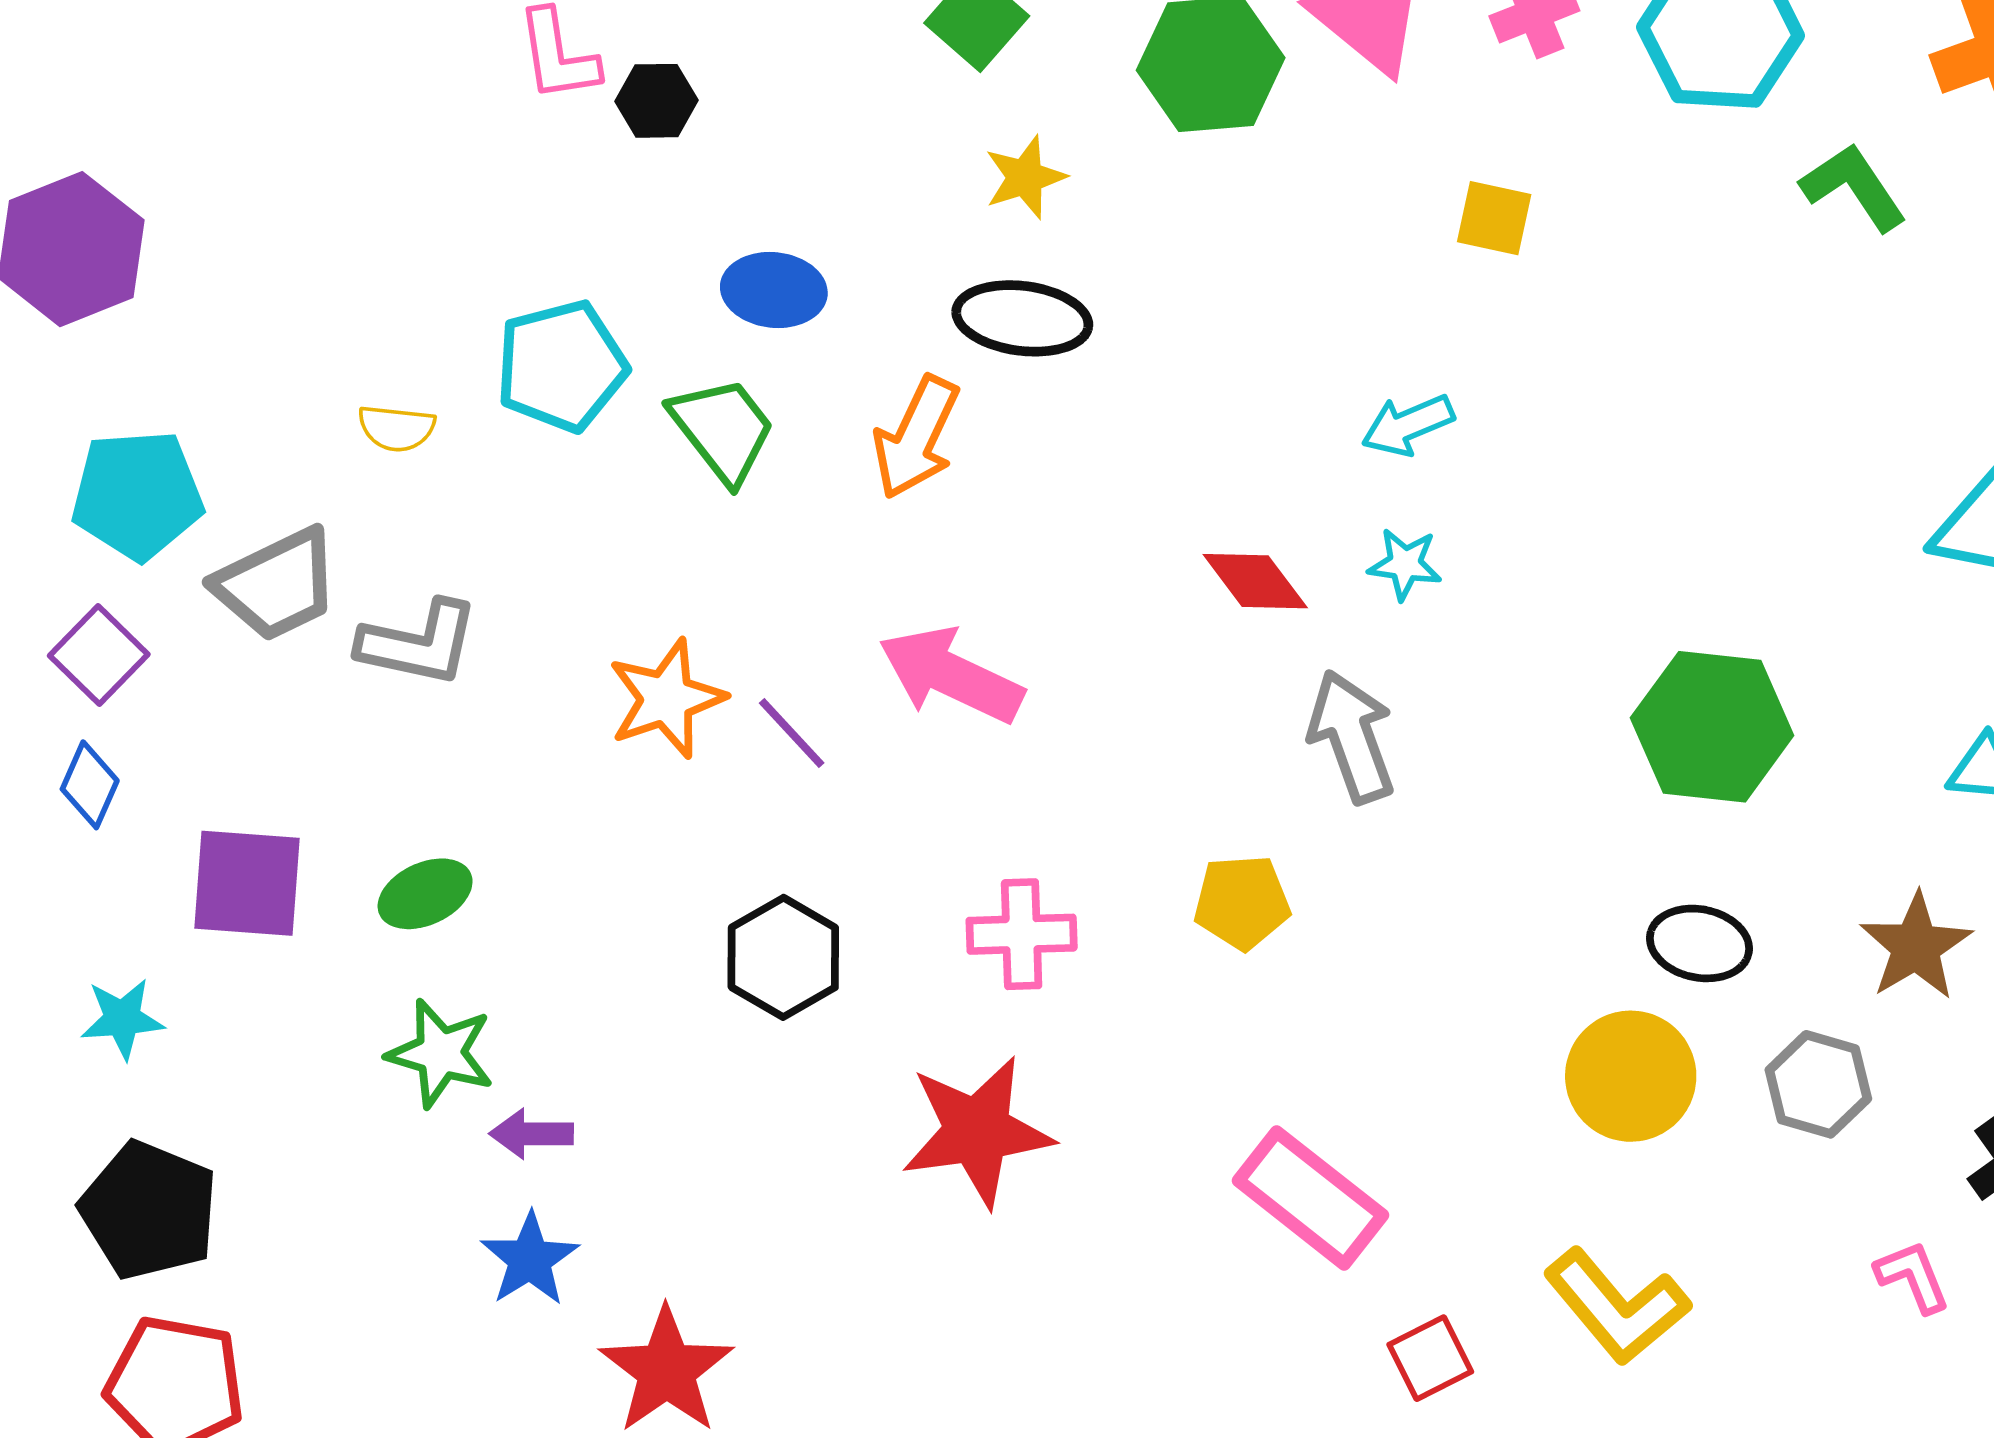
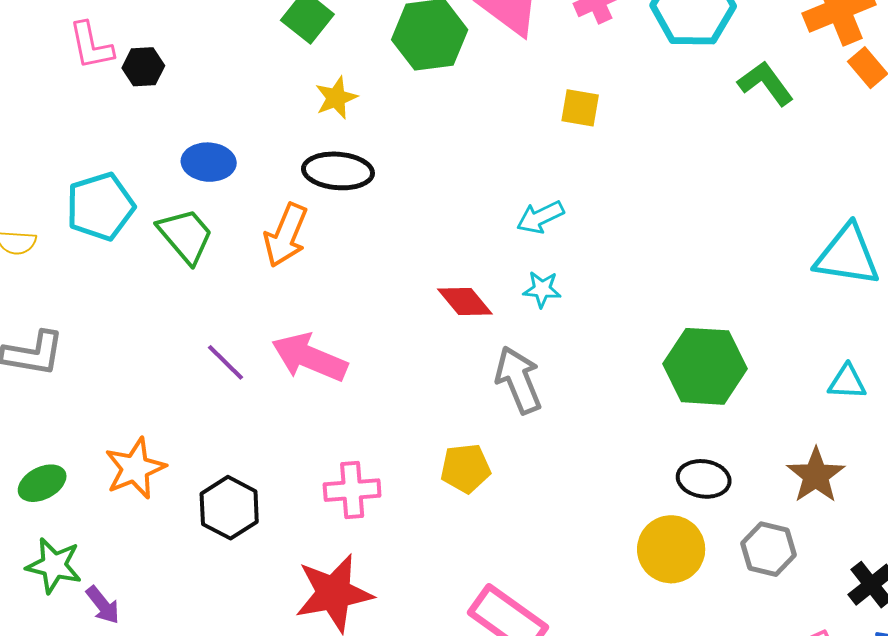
orange star: (666, 699) -> (135, 468), moved
purple line: (792, 733) -> (226, 362), moved
purple arrow: (531, 1134) -> (103, 605), turned -126

